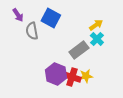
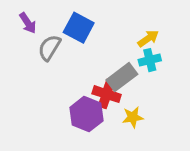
gray semicircle: (32, 31) -> (49, 48), turned 42
cyan cross: (97, 39) -> (150, 60), turned 32
red cross: (72, 77) -> (107, 94), moved

